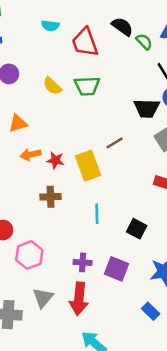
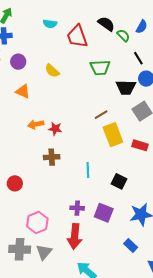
green trapezoid: (87, 86) -> (100, 68), moved
orange triangle: (18, 123) -> (23, 91), moved, turned 42
yellow rectangle: (88, 166) -> (113, 135), moved
pink hexagon: (29, 255) -> (37, 223), moved
gray triangle: (43, 298) -> (44, 252), moved

